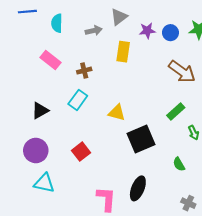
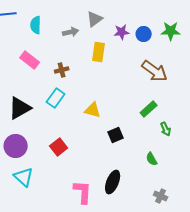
black triangle: (40, 111) -> (20, 108), size x1.4
black square: (141, 139) -> (116, 135), size x0.6
cyan triangle: (44, 183) -> (24, 177), turned 30

